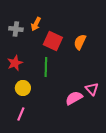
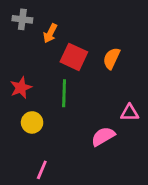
gray cross: (16, 29) -> (22, 19), moved
pink triangle: (92, 89) -> (130, 113), moved, turned -48
pink line: (21, 114) -> (42, 170), moved

